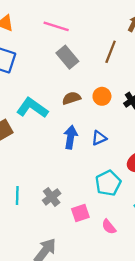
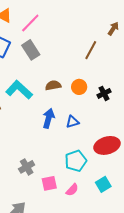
pink line: (56, 26) -> (30, 23), moved, turned -70
gray rectangle: (67, 57) -> (31, 50), moved
pink semicircle: (109, 227) -> (72, 190), moved, turned -104

